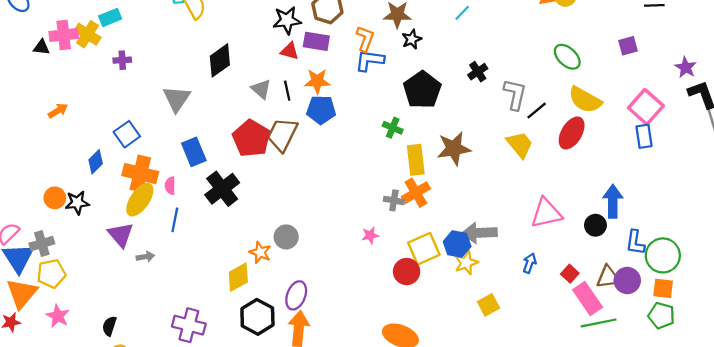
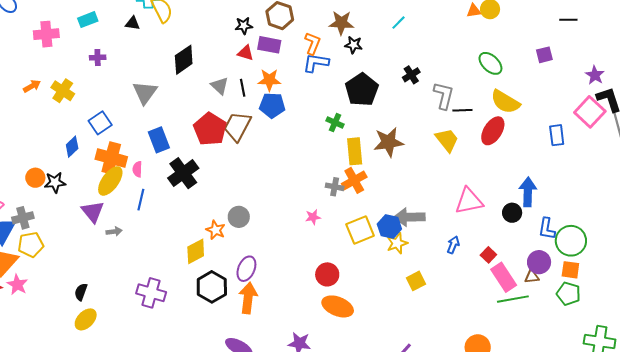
black star: (287, 20) -> (244, 26), size x0.7
yellow cross: (88, 34) -> (63, 91), moved
black star: (412, 39) -> (354, 45), turned 30
black triangle: (41, 47) -> (133, 23), moved
pink square: (646, 107) -> (590, 112), moved
black line: (537, 110) -> (462, 110), turned 36
orange arrow: (58, 111) -> (32, 86), moved
red circle: (407, 272) -> (327, 274), moved
brown triangle: (608, 277) -> (532, 277), moved, size x0.7
pink star: (58, 316) -> (17, 285), moved

